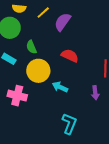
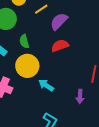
red semicircle: (70, 56) -> (60, 46), moved, turned -54

